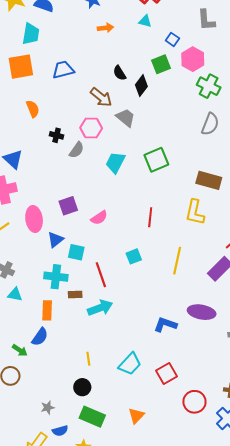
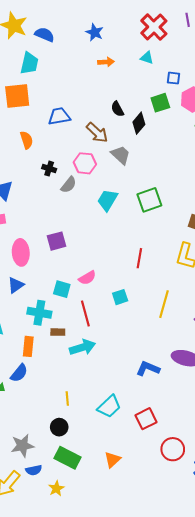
blue square: (172, 39) -> (173, 78), turned -32
blue trapezoid: (63, 70) -> (59, 116), moved
pink semicircle: (99, 218) -> (87, 278), moved
blue triangle: (55, 240) -> (16, 285), moved
gray star: (48, 408) -> (22, 446), size x1.6

